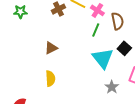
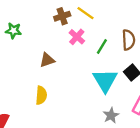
pink cross: (97, 10) -> (77, 37), moved
green star: (20, 12) -> (13, 31), moved

